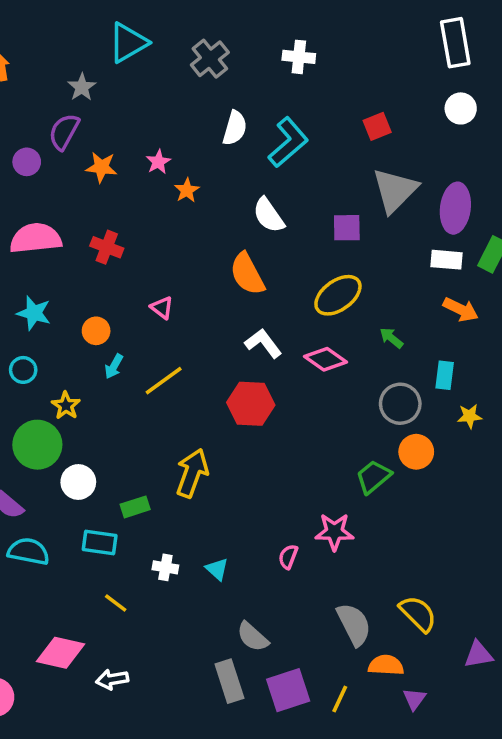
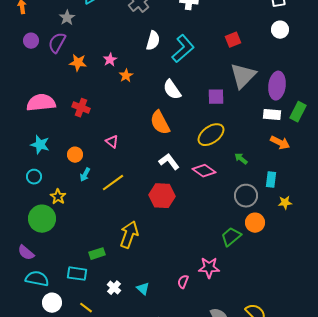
purple circle: (27, 162) -> (31, 41), moved
white circle: (78, 482) -> (52, 303), moved
white cross: (165, 567) -> (114, 288), turned 32

